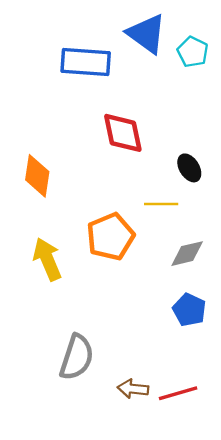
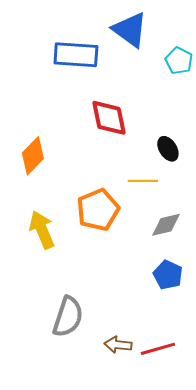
cyan pentagon: (193, 52) -> (179, 61), moved
orange diamond: (37, 176) -> (33, 156), turned 36

